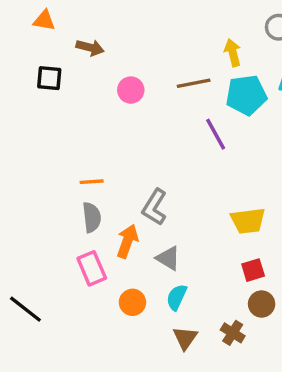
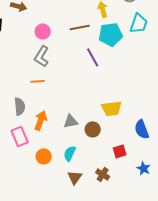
orange line: (92, 182) -> (38, 81), moved
gray L-shape: (155, 207) -> (42, 56), moved
gray triangle: (168, 258) -> (71, 121), moved, turned -42
red square: (253, 270) -> (120, 151), moved
brown circle: (262, 304) -> (93, 129), moved

